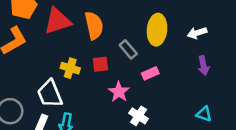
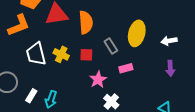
white trapezoid: (50, 94) -> (36, 54), moved

